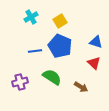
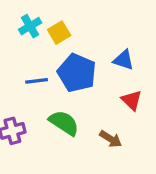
yellow square: (60, 21) -> (59, 33), moved
blue triangle: (96, 42) -> (124, 60), moved

